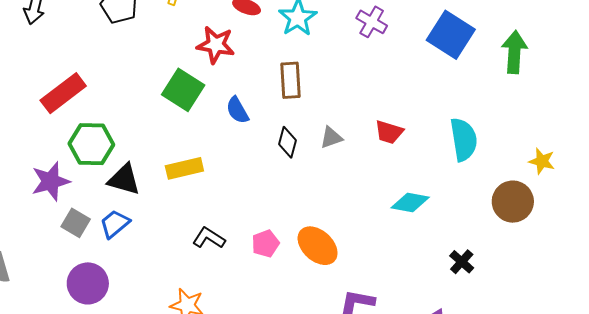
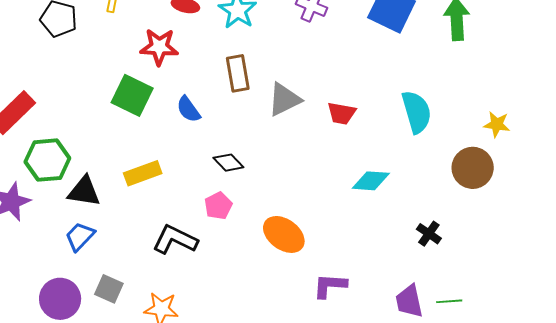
gray triangle: (331, 137) -> (284, 99), moved, size x1.5
black diamond: (287, 142) -> (228, 163), moved, turned -52
gray square: (76, 223) -> (109, 289), moved
black L-shape: (209, 238) -> (175, 240), size x1.4
pink pentagon: (266, 244) -> (218, 206), moved

